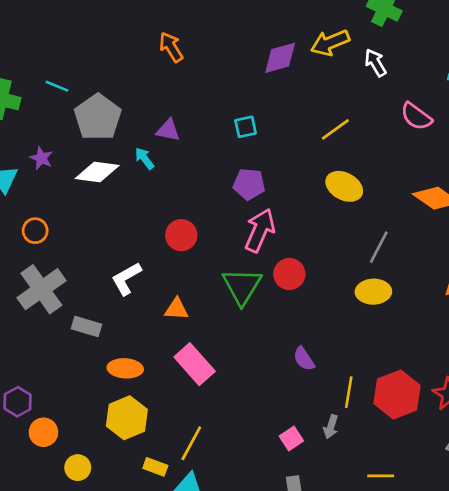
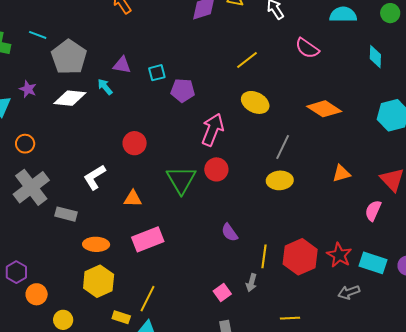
cyan square: (246, 127) -> (157, 73), moved
purple pentagon: (249, 184) -> (183, 90), moved
pink arrow: (260, 230) -> (213, 130), moved
pink rectangle: (195, 364) -> (148, 239), turned -68

